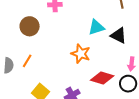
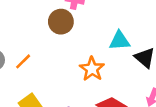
brown circle: (30, 26) -> (61, 22), moved

